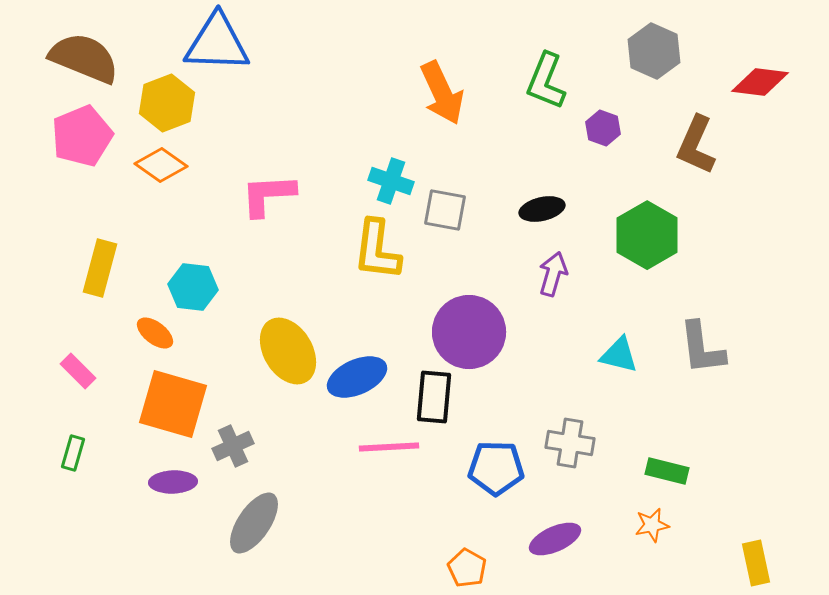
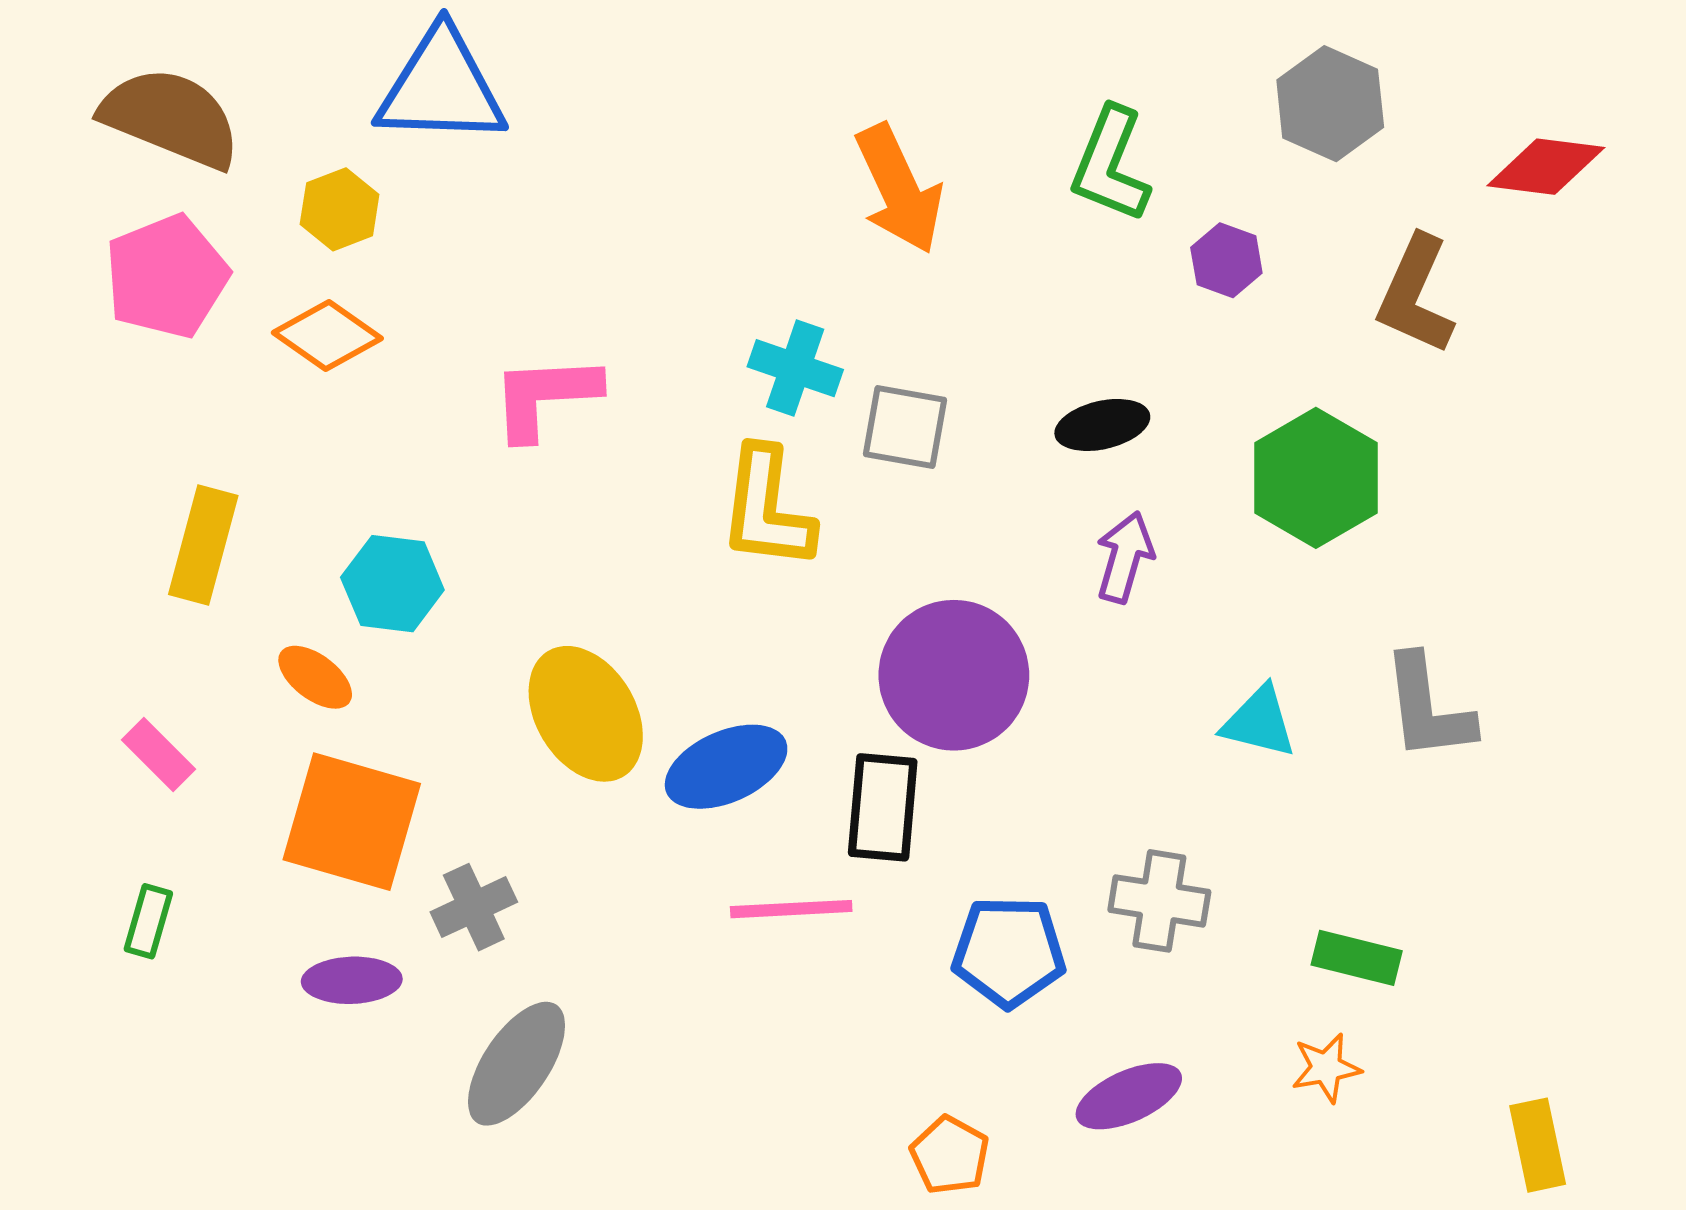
yellow hexagon: (167, 103) -> (340, 209), size x0.7

